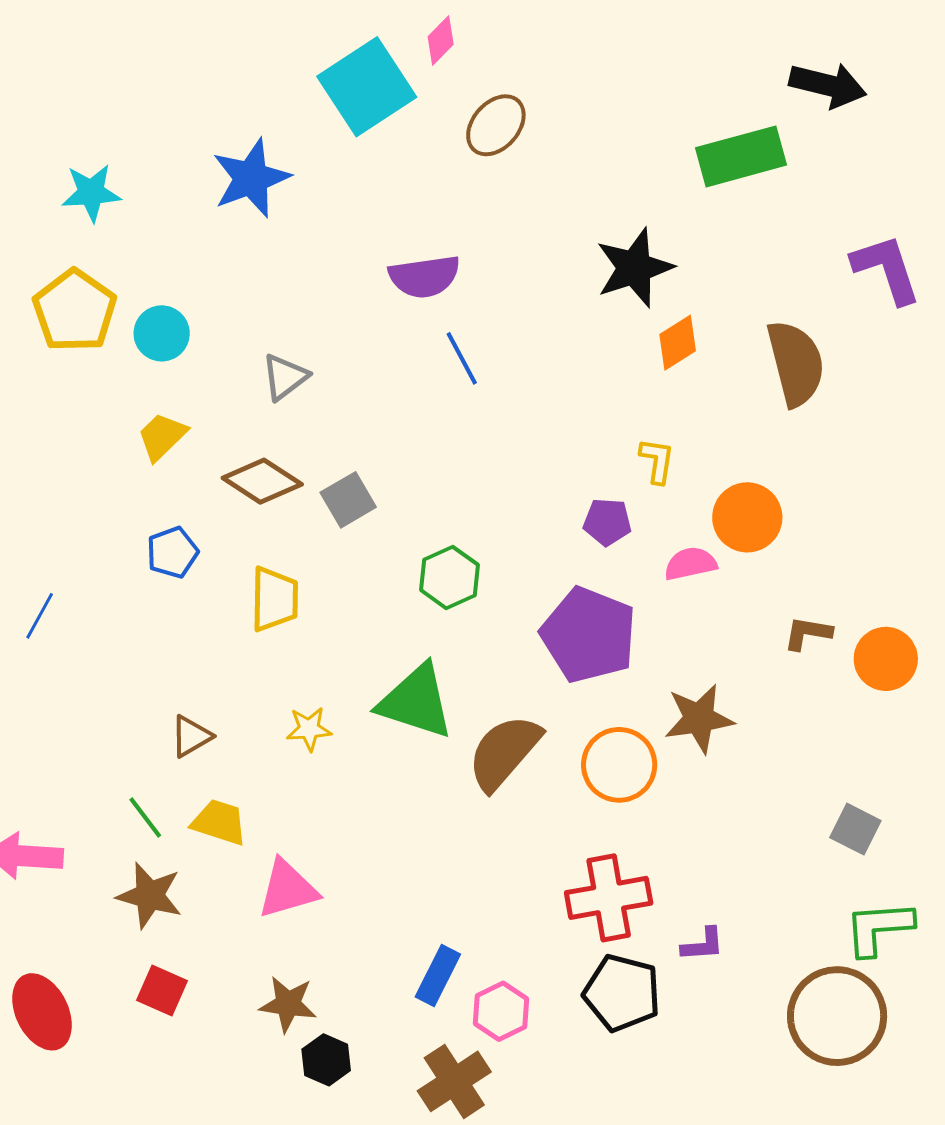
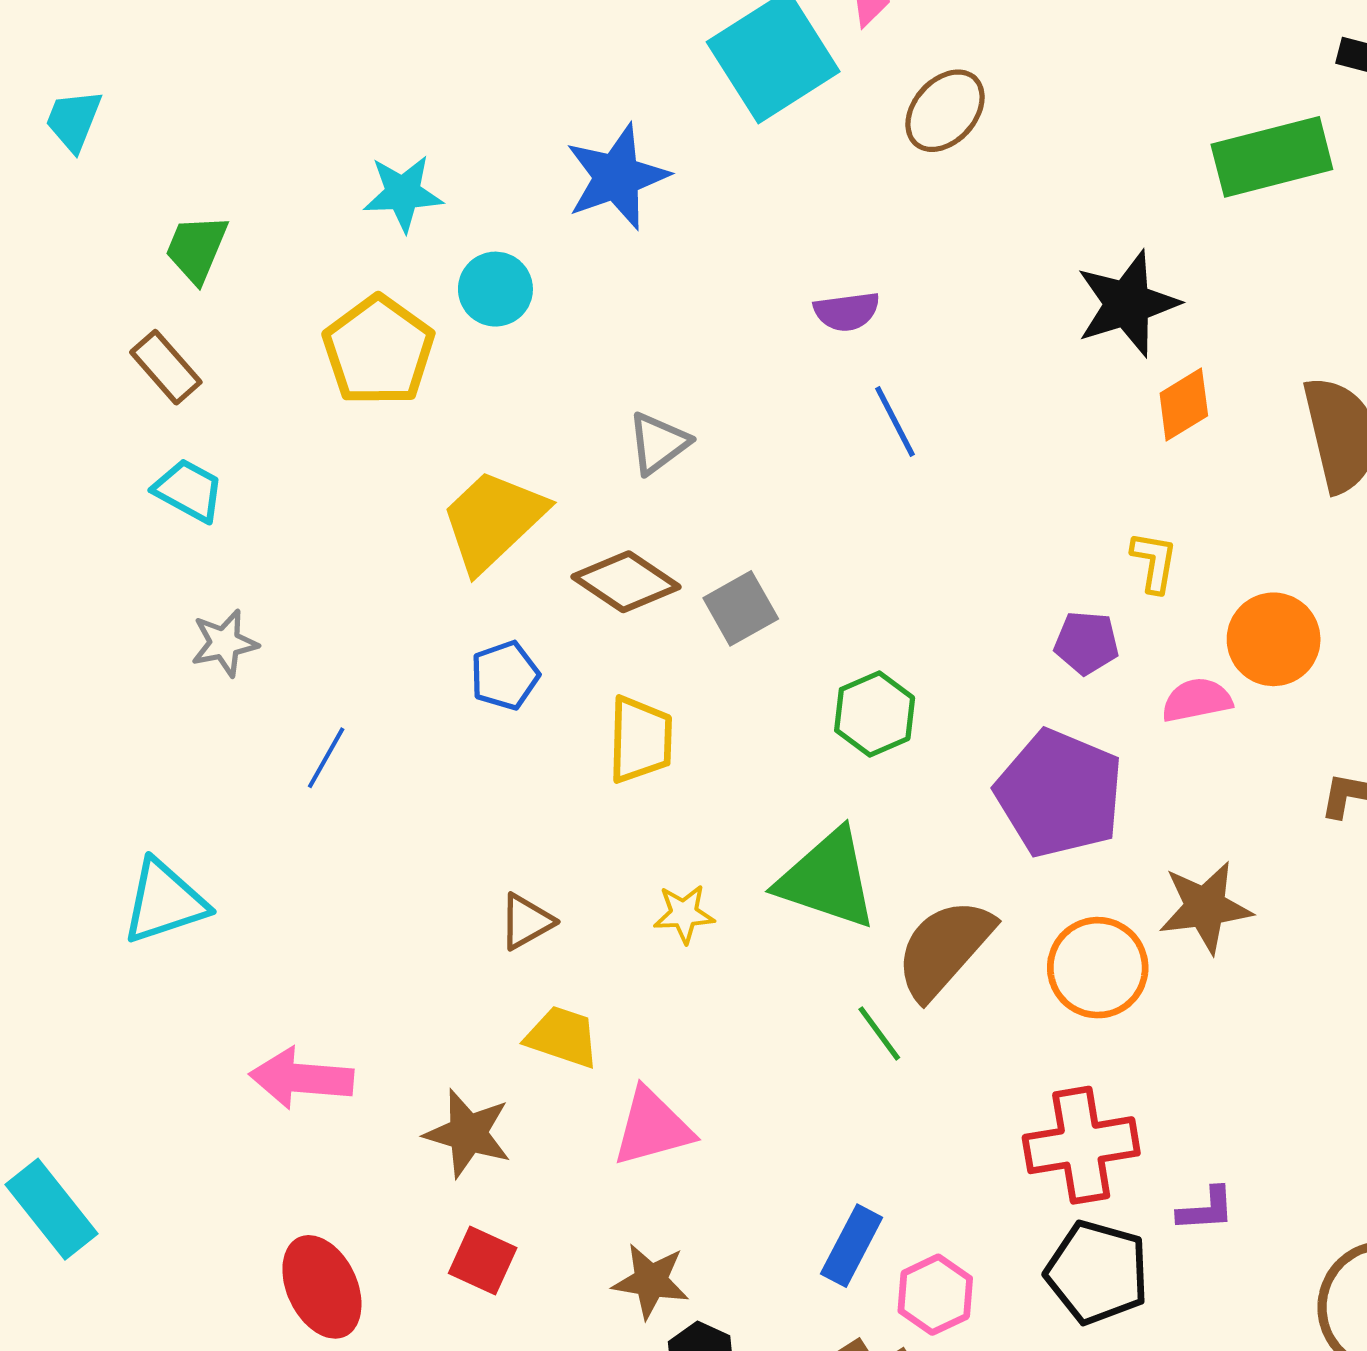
purple semicircle: (424, 277) -> (847, 311), size x0.7
cyan circle: (162, 333) -> (495, 289), moved
yellow trapezoid: (162, 436) -> (493, 520), size x1.6
green line: (145, 817) -> (879, 1033), moved

